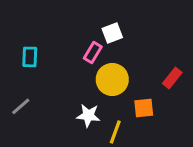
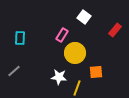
white square: (112, 33) -> (84, 17), moved, turned -32
red rectangle: (172, 78) -> (115, 30), moved

